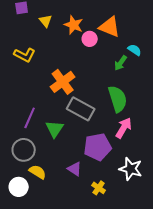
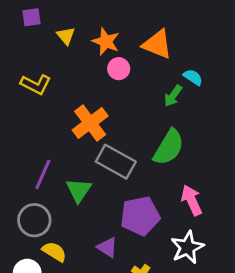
pink circle: (90, 39) -> (119, 69), moved
green semicircle: (118, 99) -> (169, 147), turned 48
pink arrow: (124, 128) -> (192, 200), moved, turned -55
white star: (131, 169) -> (187, 247), turned 30

